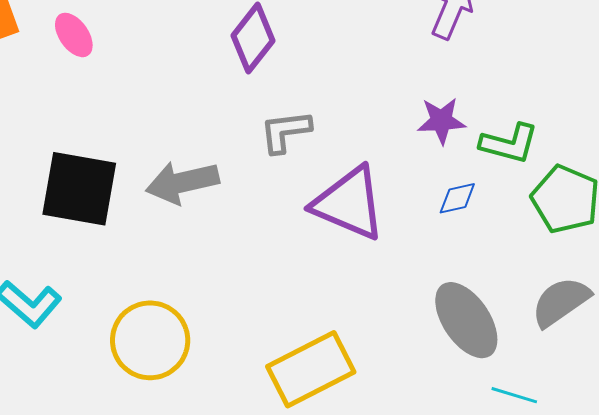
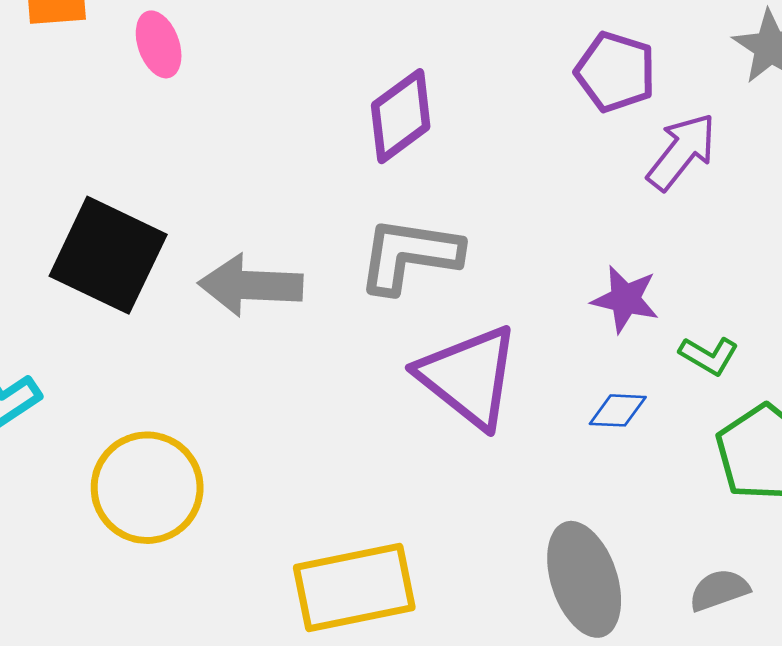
gray L-shape: (285, 131) -> (409, 255), size x1.4
green L-shape: (509, 143) -> (709, 356), size x0.7
gray semicircle: (561, 302) -> (719, 590), size x0.7

